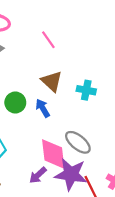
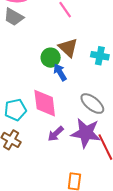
green circle: (15, 103) -> (51, 58), moved
pink diamond: (53, 154) -> (45, 103), moved

